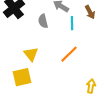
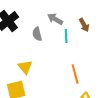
orange line: (69, 54) -> (75, 74), moved, turned -60

